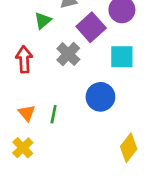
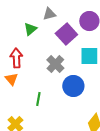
gray cross: (68, 54) -> (55, 64), moved
orange triangle: (27, 113) -> (11, 79), moved

